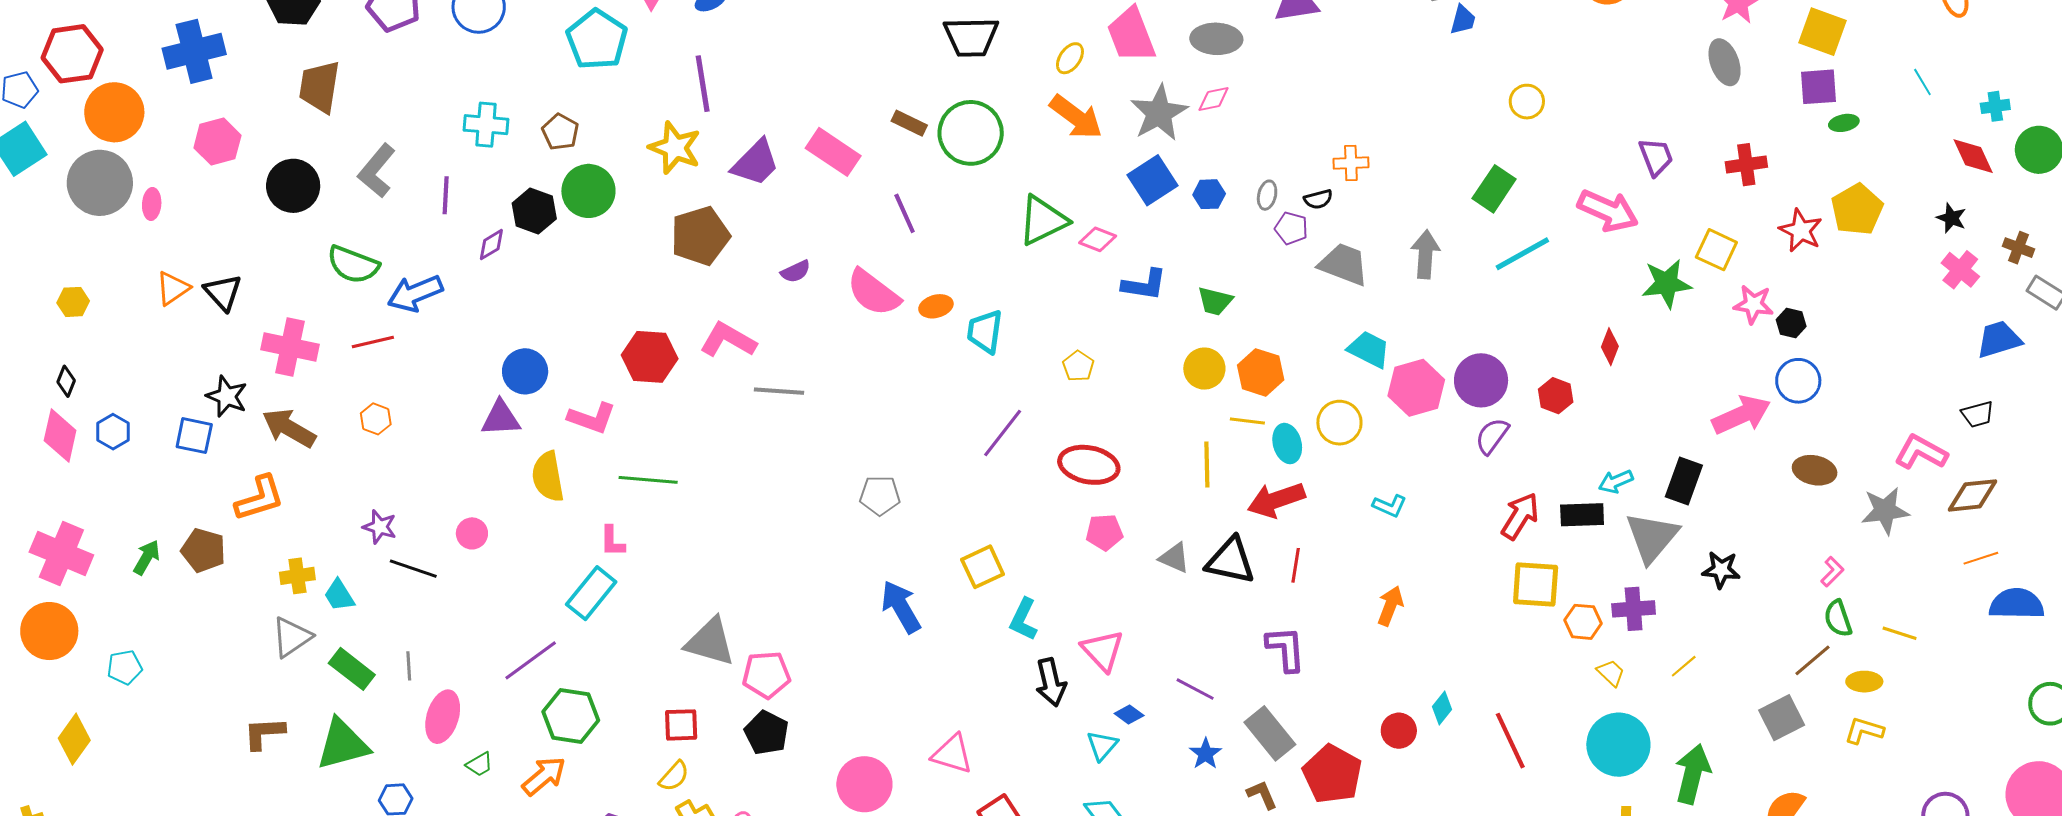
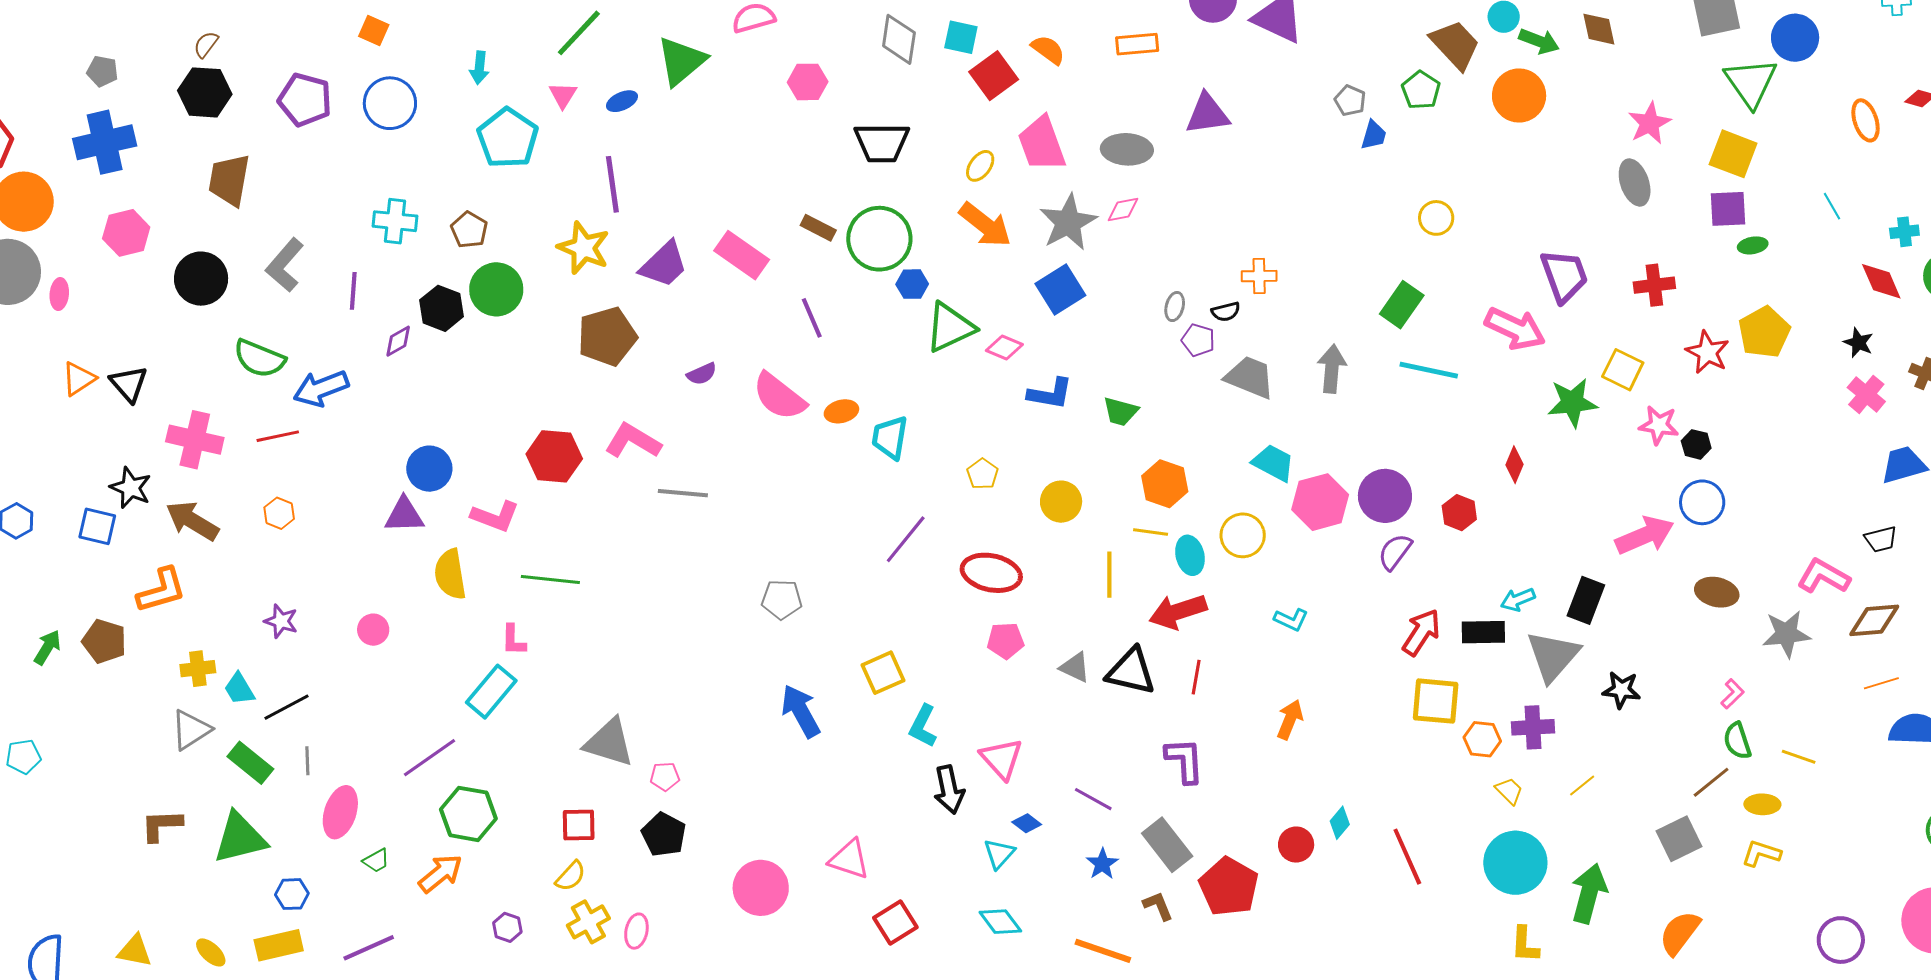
purple trapezoid: (1656, 157) -> (1564, 276), size x1.4
blue hexagon: (1209, 194) -> (912, 284), moved
cyan line: (1522, 254) -> (1429, 370), turned 40
yellow circle: (1204, 369) -> (1061, 502), moved
black line: (413, 569) -> (287, 707), moved, turned -48
pink pentagon: (766, 675) -> (665, 777), size x0.6

